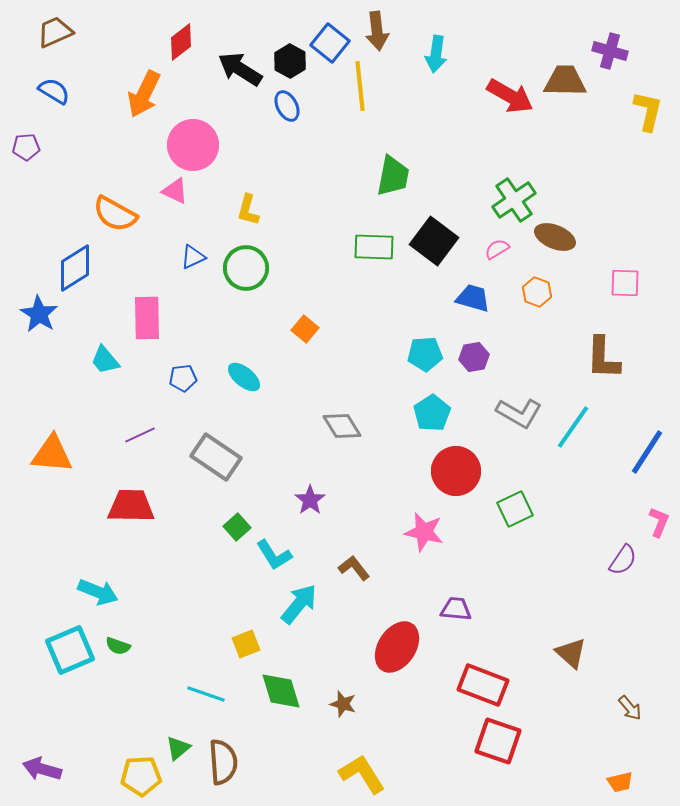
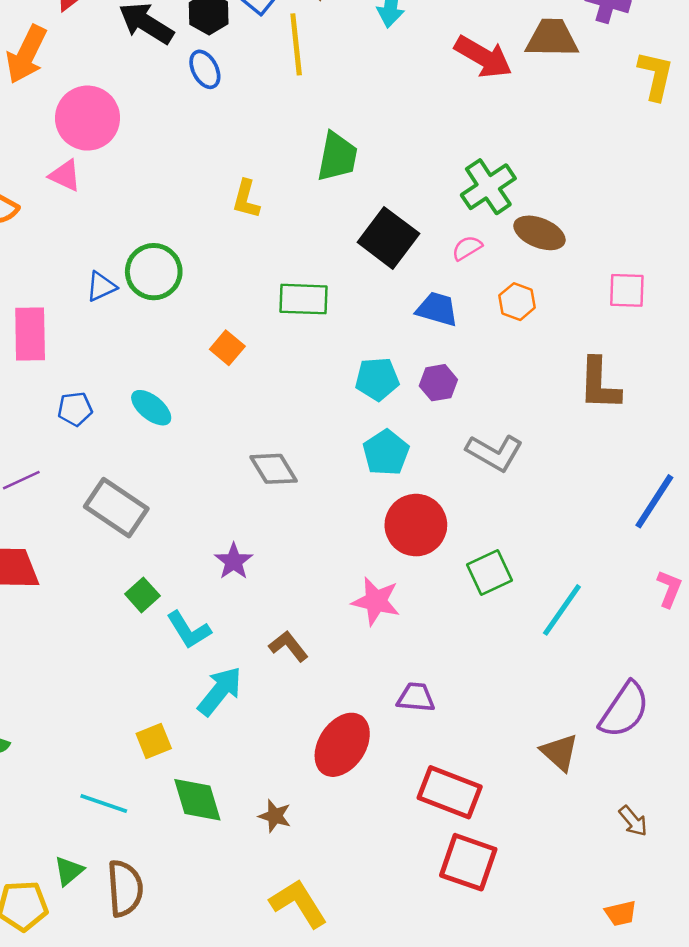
yellow L-shape: (248, 210) -> (246, 199), moved
green rectangle: (374, 247) -> (304, 299), moved
blue triangle: (193, 257) -> (101, 287), moved
cyan line: (573, 427) -> (562, 610), moved
purple semicircle: (623, 560) -> (624, 710), moved, size x1.5

